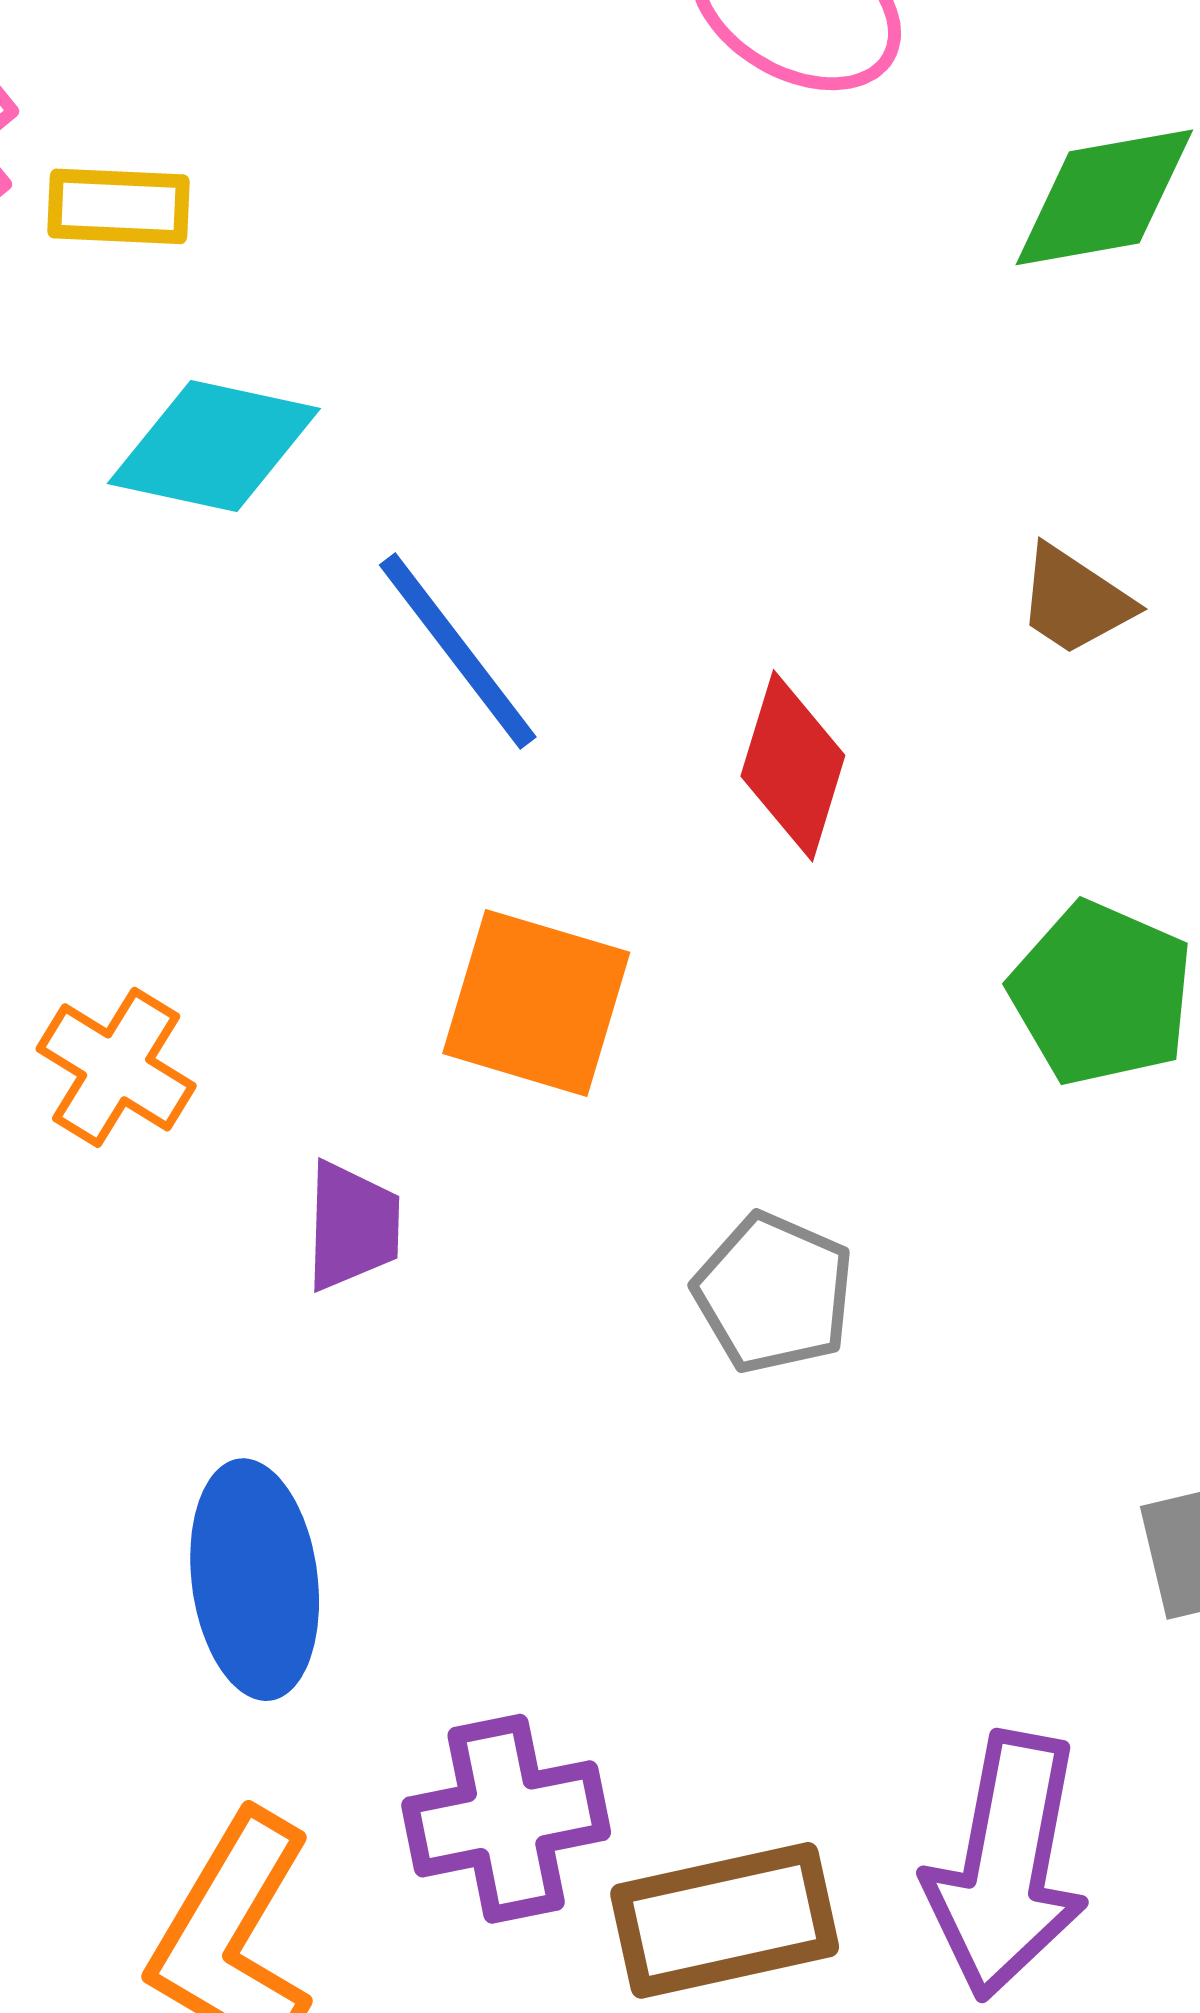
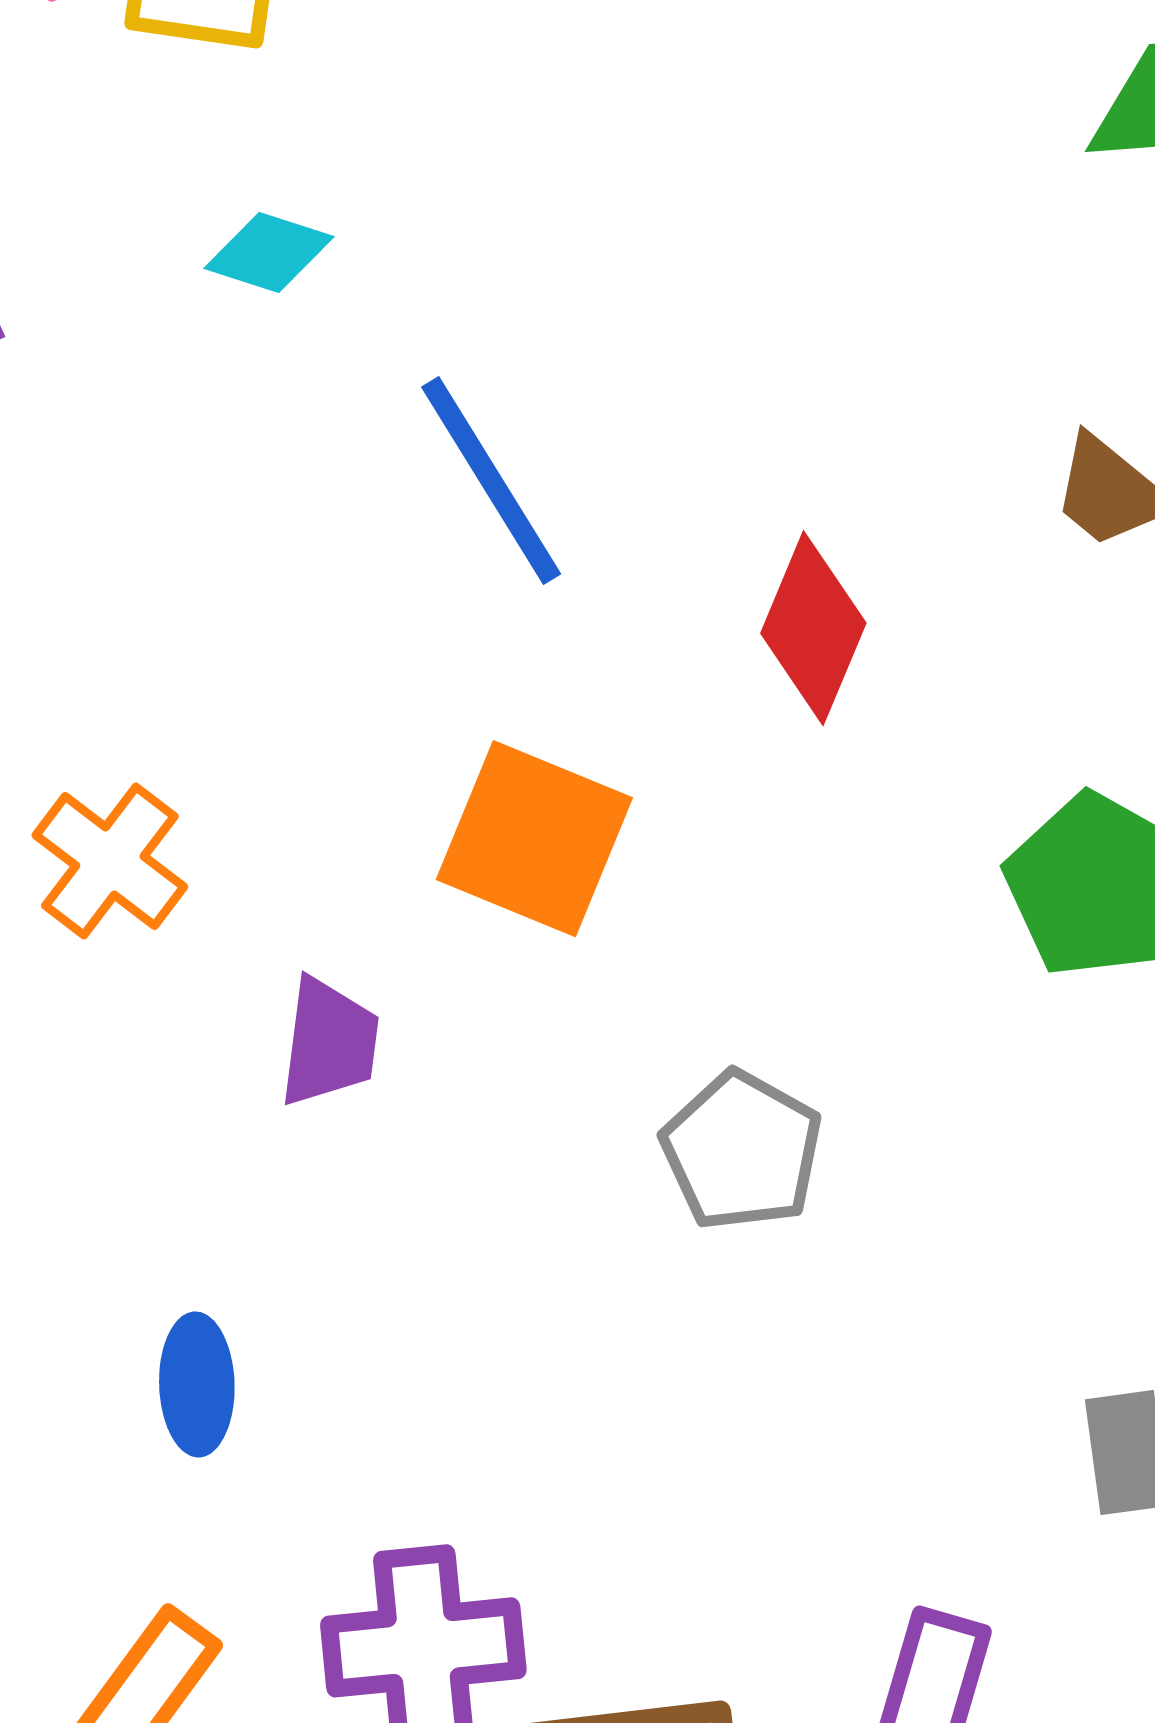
cyan diamond: (214, 446) -> (269, 252), size x0.6
blue ellipse: (255, 1580) -> (197, 1384), size x0.6

